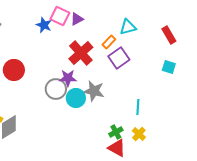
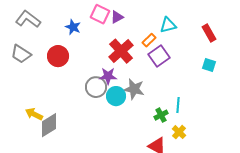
blue star: (44, 25) -> (73, 27), moved
red circle: (14, 70) -> (58, 56), moved
green cross: (116, 132) -> (161, 115), moved

